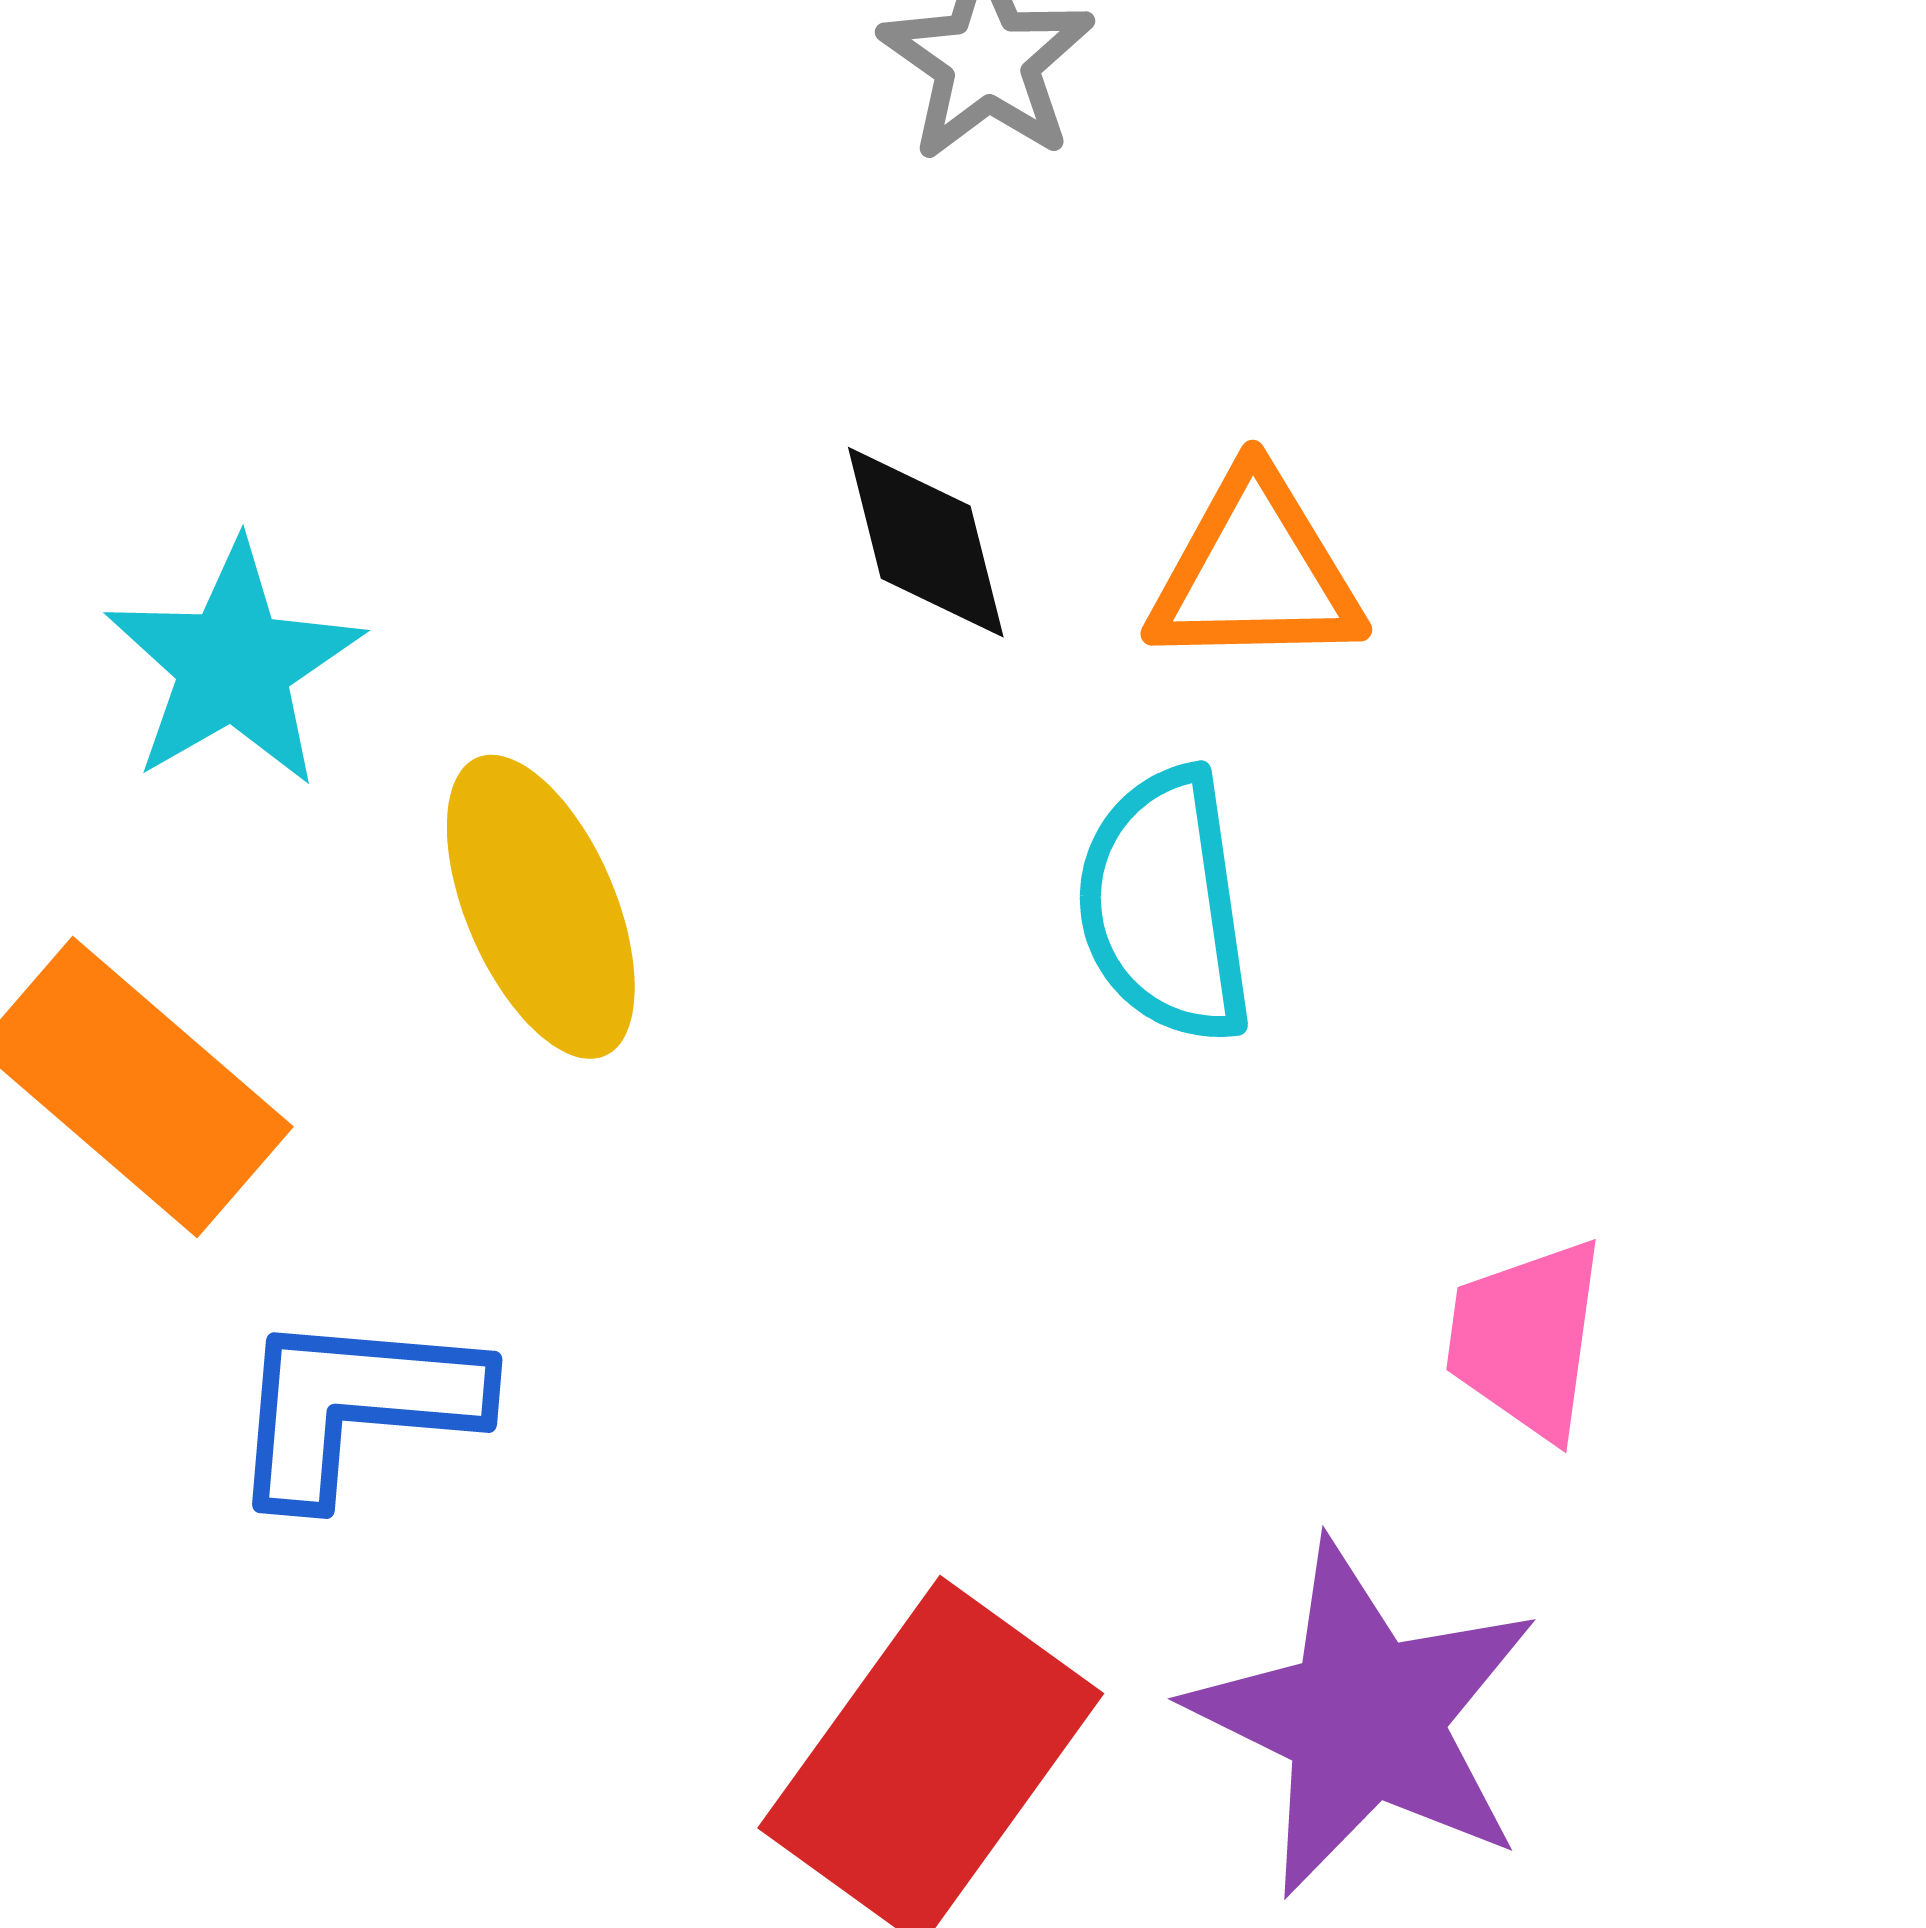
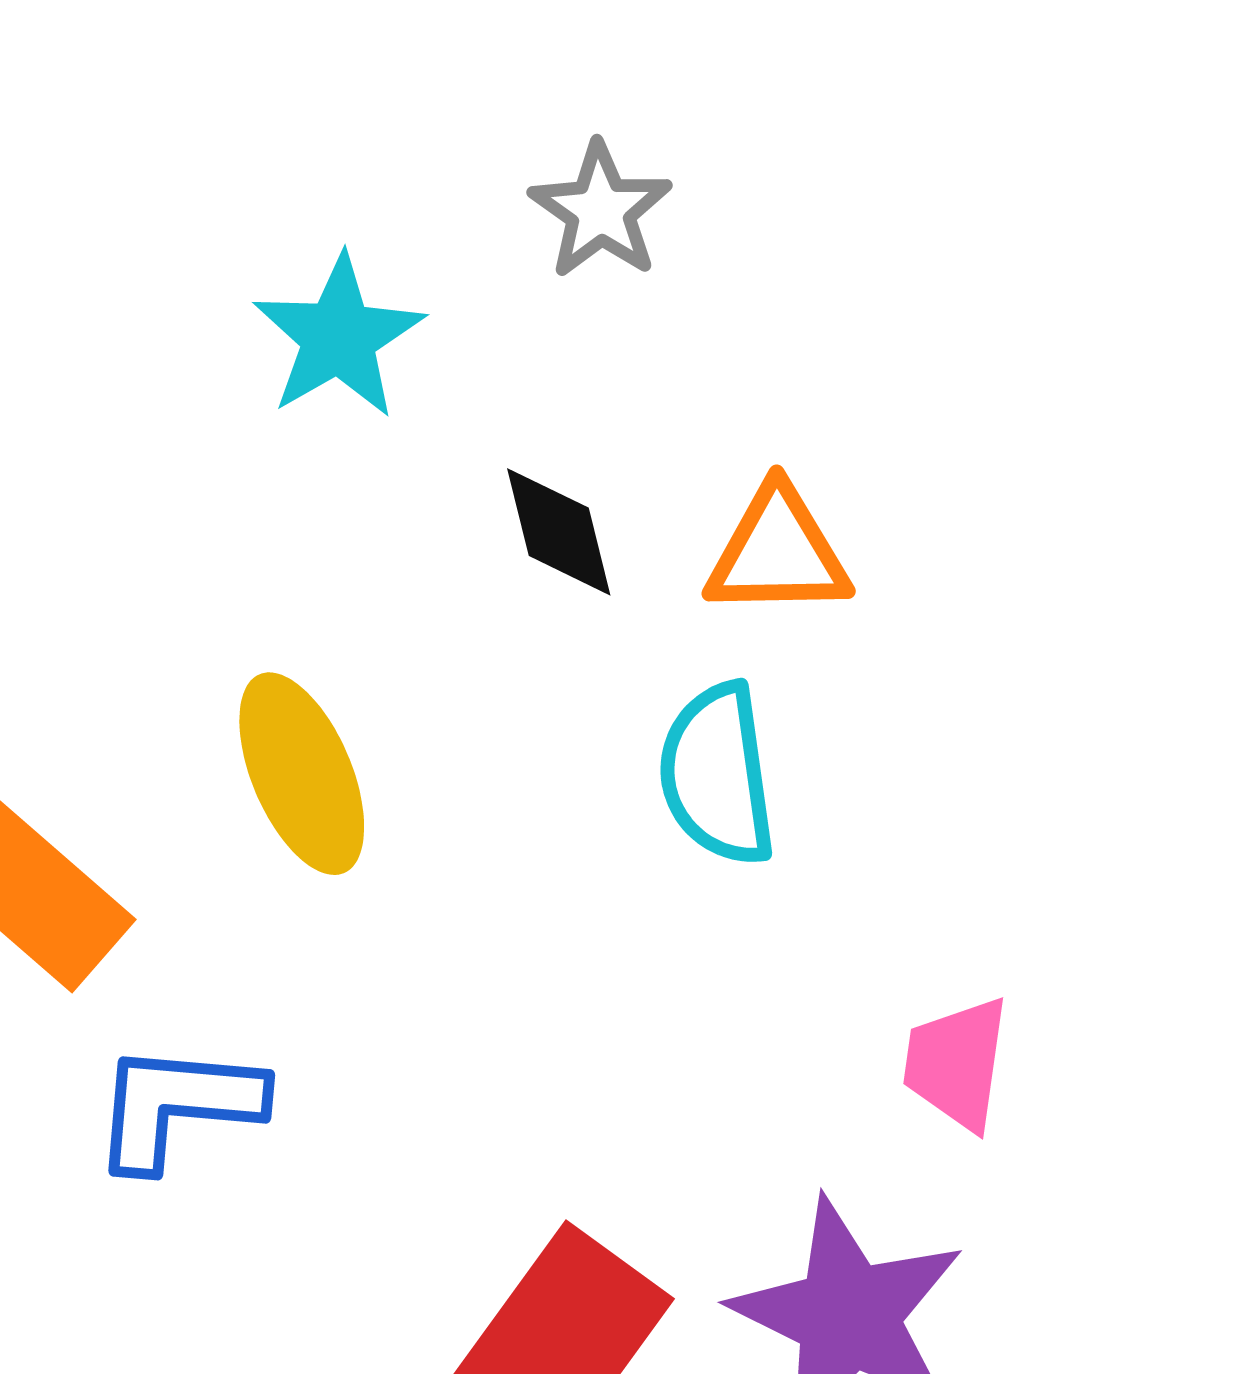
cyan star: (234, 665) -> (339, 337), moved

